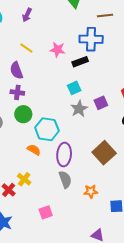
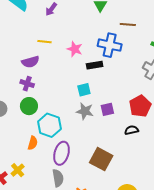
yellow line: (26, 48) -> (44, 42), turned -40
purple semicircle: (16, 70) -> (30, 62), turned -96
gray star: (79, 109) -> (85, 111), turned 30
orange semicircle: (34, 150) -> (33, 143), turned 64
brown square: (104, 153) -> (101, 159), turned -30

